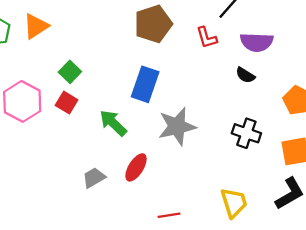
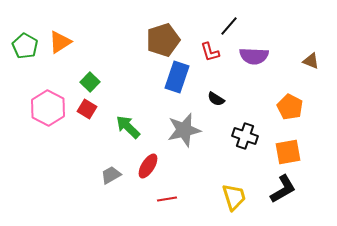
black semicircle: (245, 75) -> (216, 99), moved
blue rectangle: (145, 84) -> (177, 77), moved
red line: (169, 215) -> (167, 199), moved

